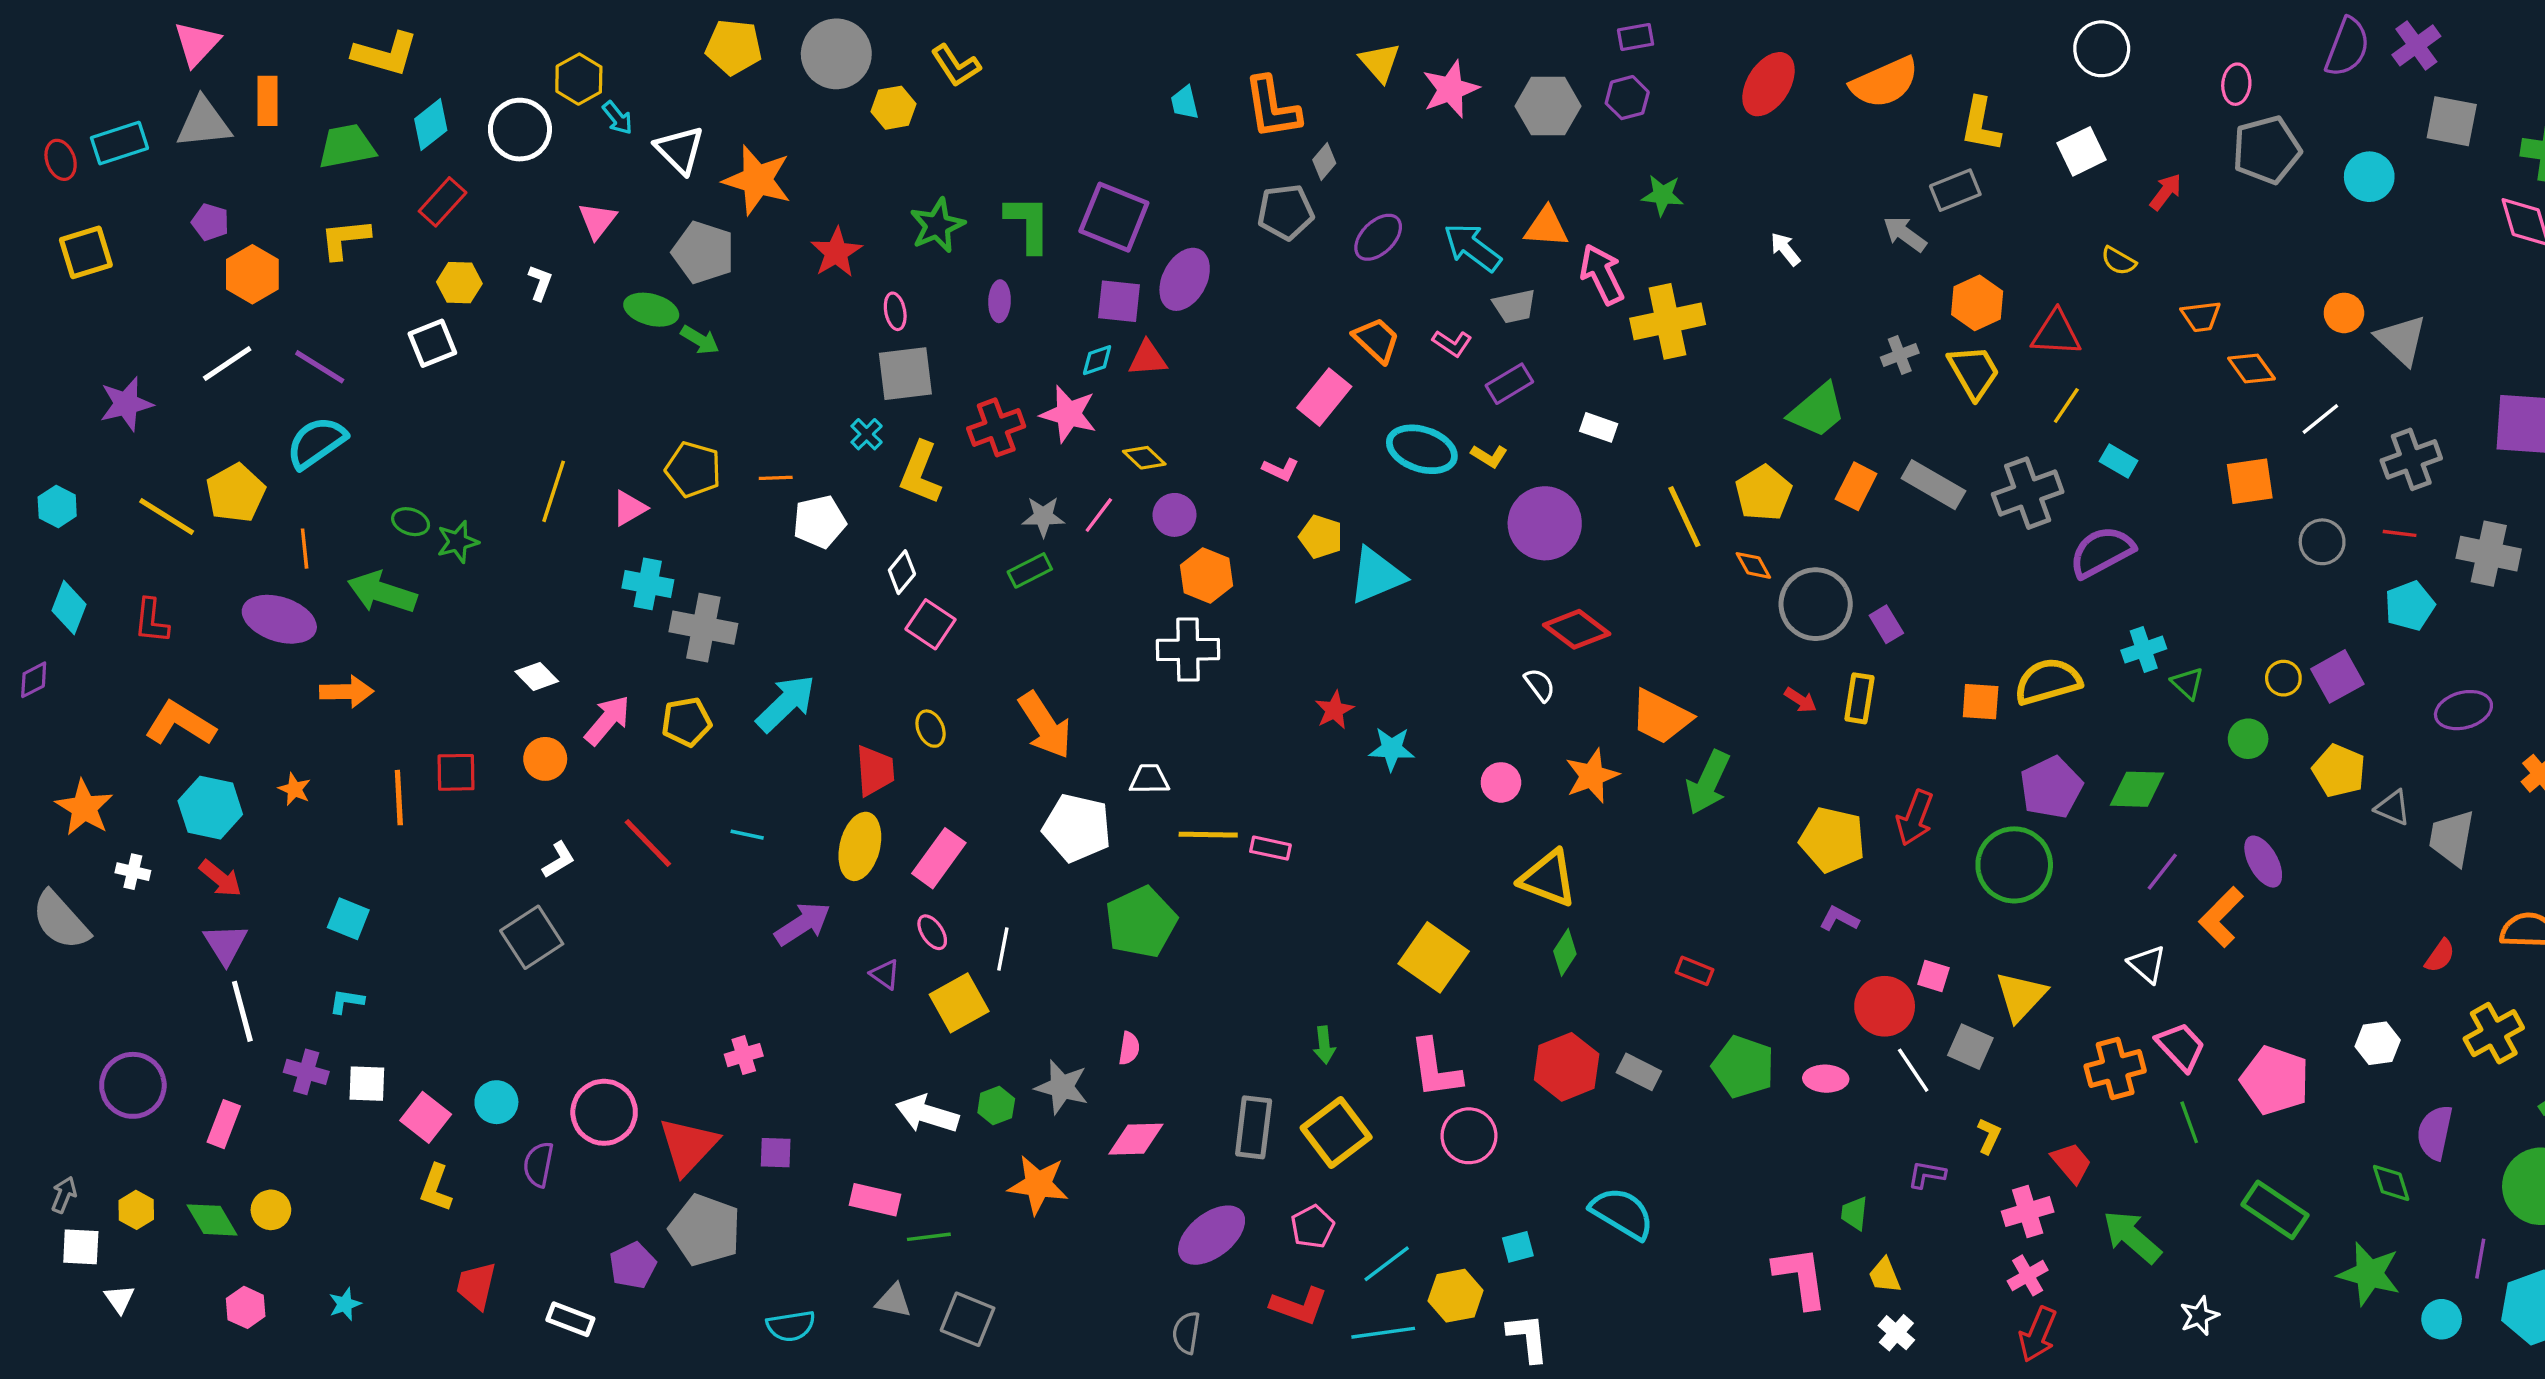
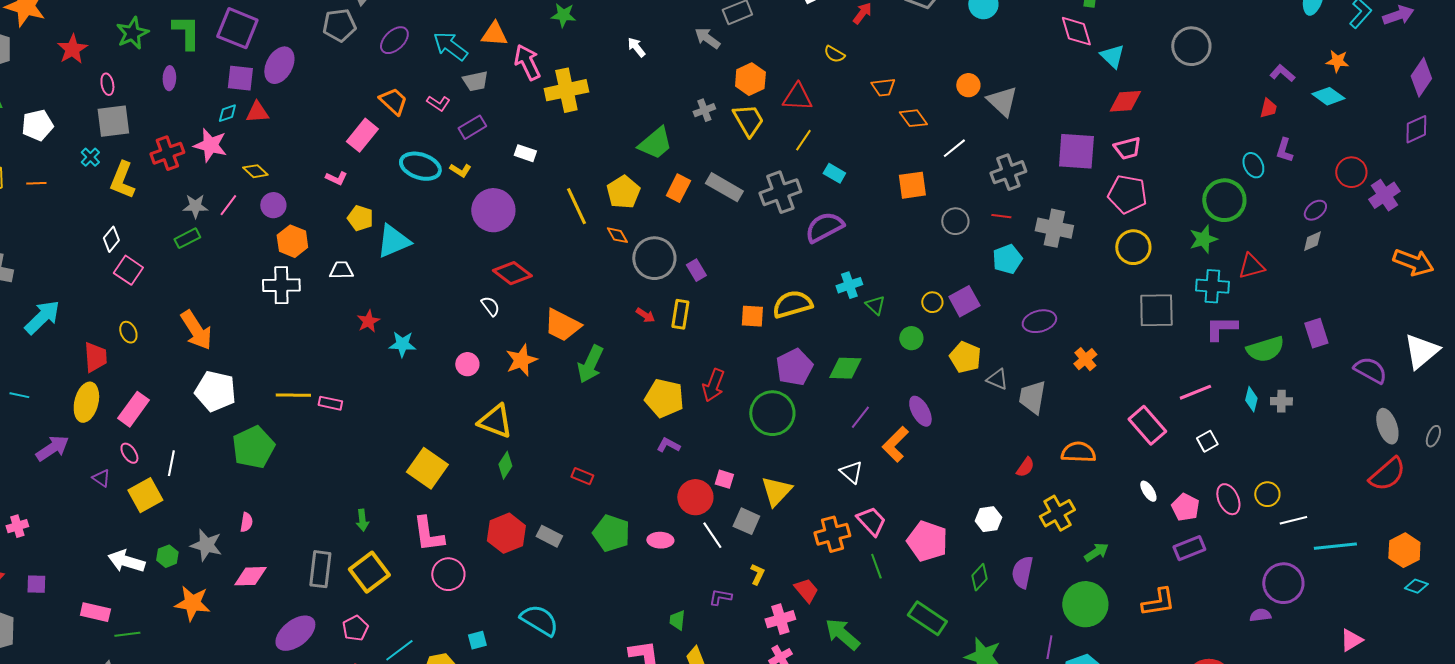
white pentagon: (819, 522) -> (37, 125), moved
white trapezoid: (1149, 779) -> (341, 270), moved
green diamond: (2391, 1183) -> (979, 577), moved, turned 60

